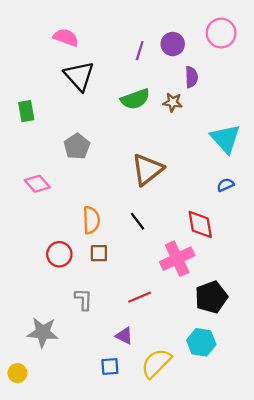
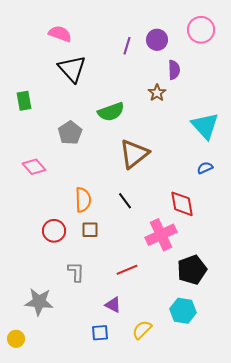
green semicircle: (135, 99) -> (111, 112), moved
brown star: (173, 102) -> (157, 93), turned 30
yellow semicircle: (156, 363) -> (142, 330), size x0.7

